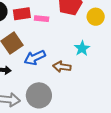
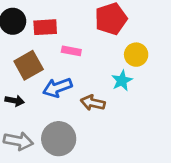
yellow circle: (96, 17) -> (136, 55), moved
pink rectangle: (42, 19) -> (71, 51), moved

